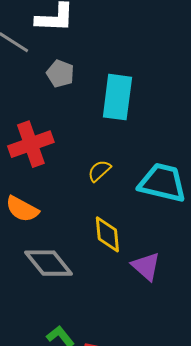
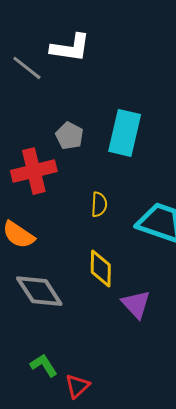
gray pentagon: (60, 74) -> (70, 136), moved
yellow semicircle: (99, 171) -> (99, 204), turned 130

